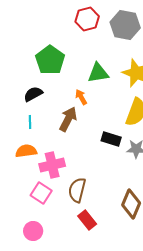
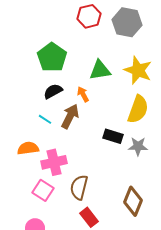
black semicircle: (33, 94) -> (53, 91), moved
cyan line: (30, 122) -> (45, 119), moved, turned -56

